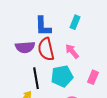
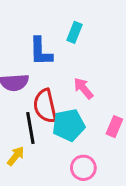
cyan rectangle: (75, 22) -> (75, 32), moved
red semicircle: (46, 49) -> (45, 106), moved

